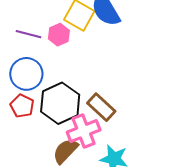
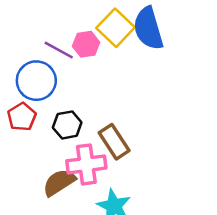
purple line: (28, 34) -> (59, 50), moved
black hexagon: (60, 103) -> (67, 125), size x0.6

